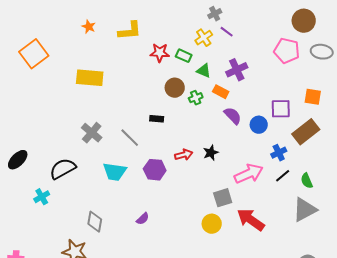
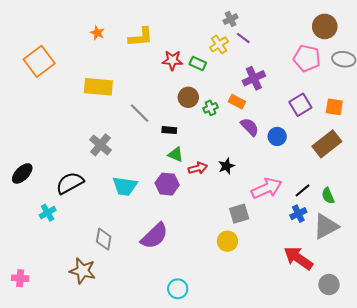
green triangle: (204, 71) -> (176, 154), moved
purple square: (281, 109) -> (300, 105), moved, turned -30
gray line: (130, 138) -> (140, 113), moved
blue cross: (279, 153) -> (298, 214), moved
purple semicircle: (143, 219) -> (154, 236), size x2.0
red arrow: (251, 220) -> (298, 258), moved

